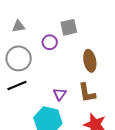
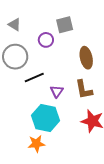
gray triangle: (19, 26) -> (15, 25), turned 40
black line: (17, 86) -> (34, 77), moved

